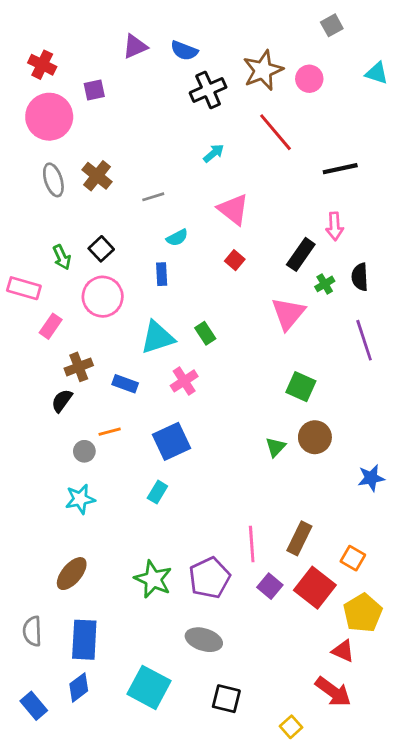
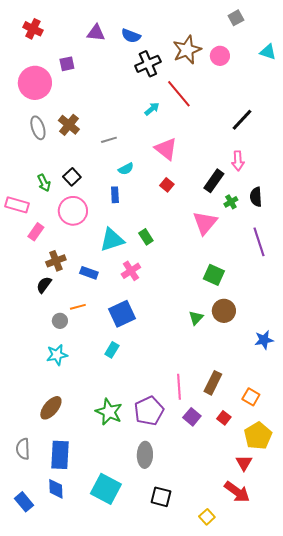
purple triangle: (135, 46) -> (96, 33), turned 30
red cross: (42, 65) -> (33, 29), moved
red line: (276, 132) -> (179, 94), moved
black line: (340, 169) -> (242, 120), turned -35
red square: (315, 588) -> (224, 418), size x0.5
gray ellipse: (204, 640) -> (145, 455), turned 75
red triangle: (343, 651) -> (244, 463), turned 36
blue diamond: (79, 687) -> (56, 489), turned -55

